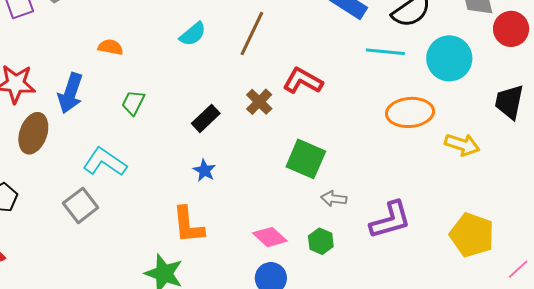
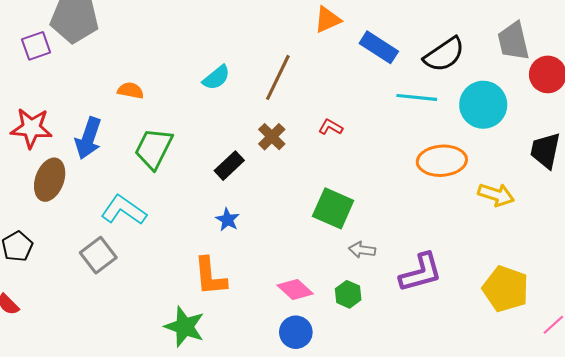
red L-shape: (303, 81) -> (330, 127), size x0.6
brown cross: (259, 102) -> (272, 137), moved
green trapezoid: (133, 103) -> (154, 149), size x1.6

